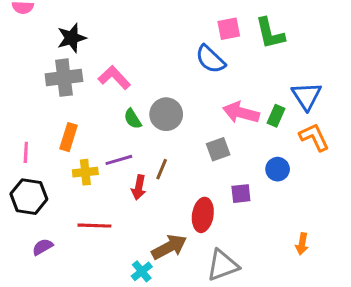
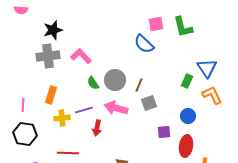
pink arrow: (241, 113) -> (116, 108), moved
brown line: (162, 169) -> (139, 85), moved
red ellipse: (203, 215) -> (186, 146), moved

